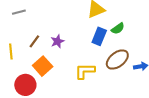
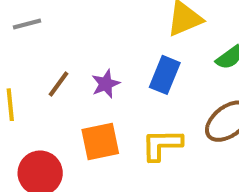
blue rectangle: (99, 36) -> (165, 75), moved
orange square: (43, 66) -> (100, 142), moved, turned 30

